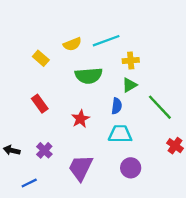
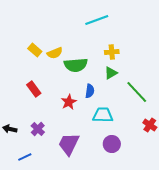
cyan line: (106, 41) -> (97, 20), moved
yellow semicircle: (72, 44) -> (55, 53), moved
blue semicircle: (117, 106) -> (90, 91), moved

